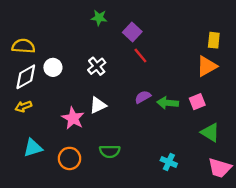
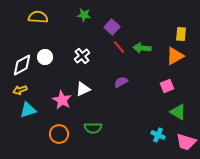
yellow semicircle: (23, 46) -> (38, 17), moved
green arrow: (168, 103) -> (142, 48), moved
cyan triangle: (33, 148) -> (28, 110), moved
cyan cross: (169, 162) -> (158, 135), moved

